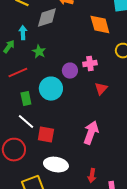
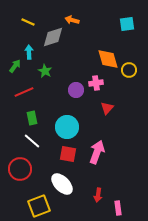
orange diamond: (100, 25) -> (108, 59), moved
cyan circle: (51, 89) -> (67, 127), moved
red square: (46, 135) -> (68, 154), moved
white ellipse: (56, 165) -> (62, 184), turned 35

